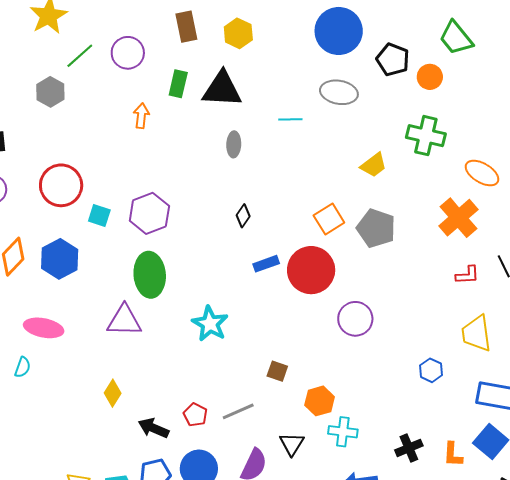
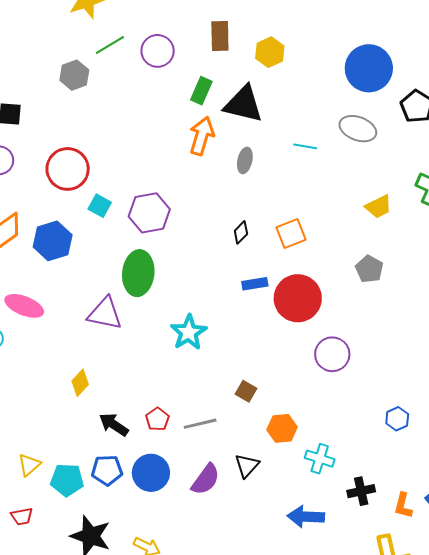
orange arrow: (141, 116) -> (202, 136), moved, size x1.5
orange square: (329, 219) -> (291, 233), moved
gray pentagon: (376, 228) -> (369, 269), size x0.7
cyan cross: (343, 432) -> (320, 459), moved

